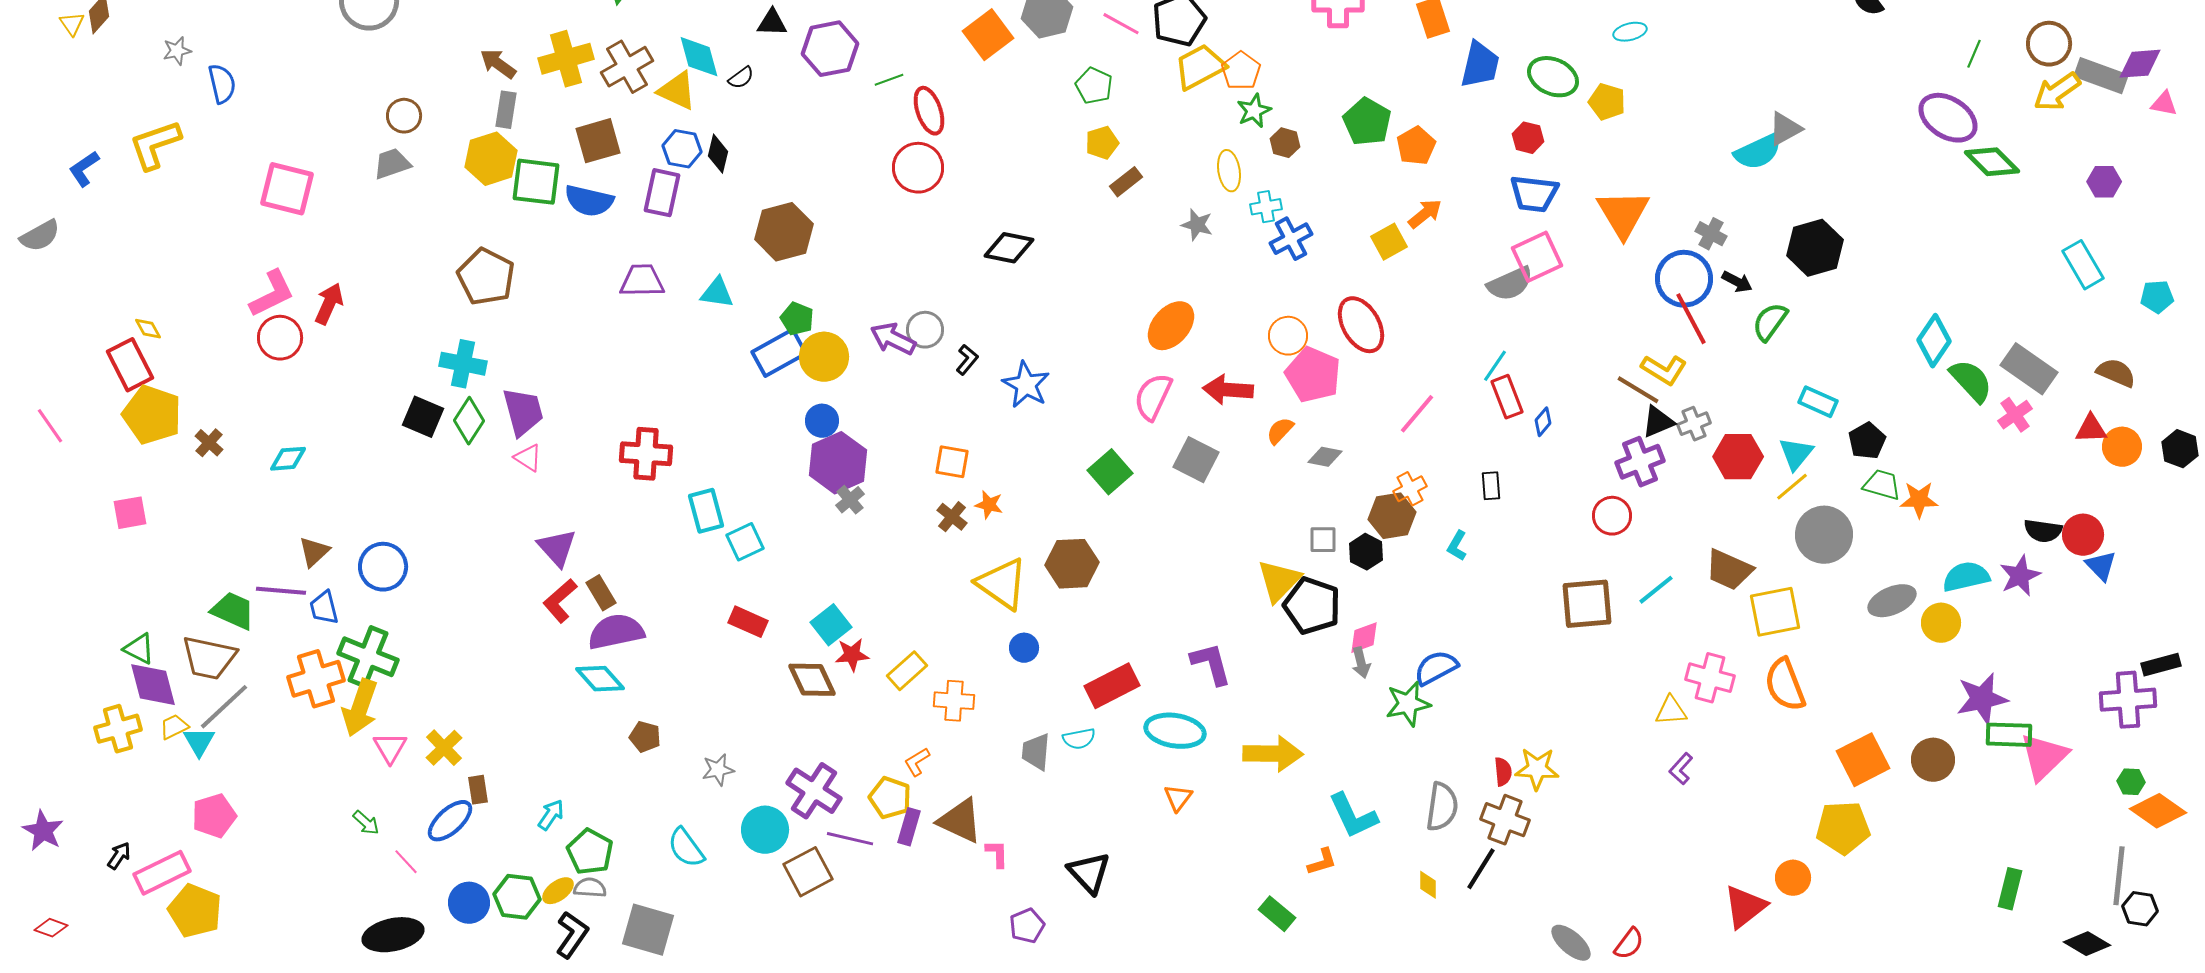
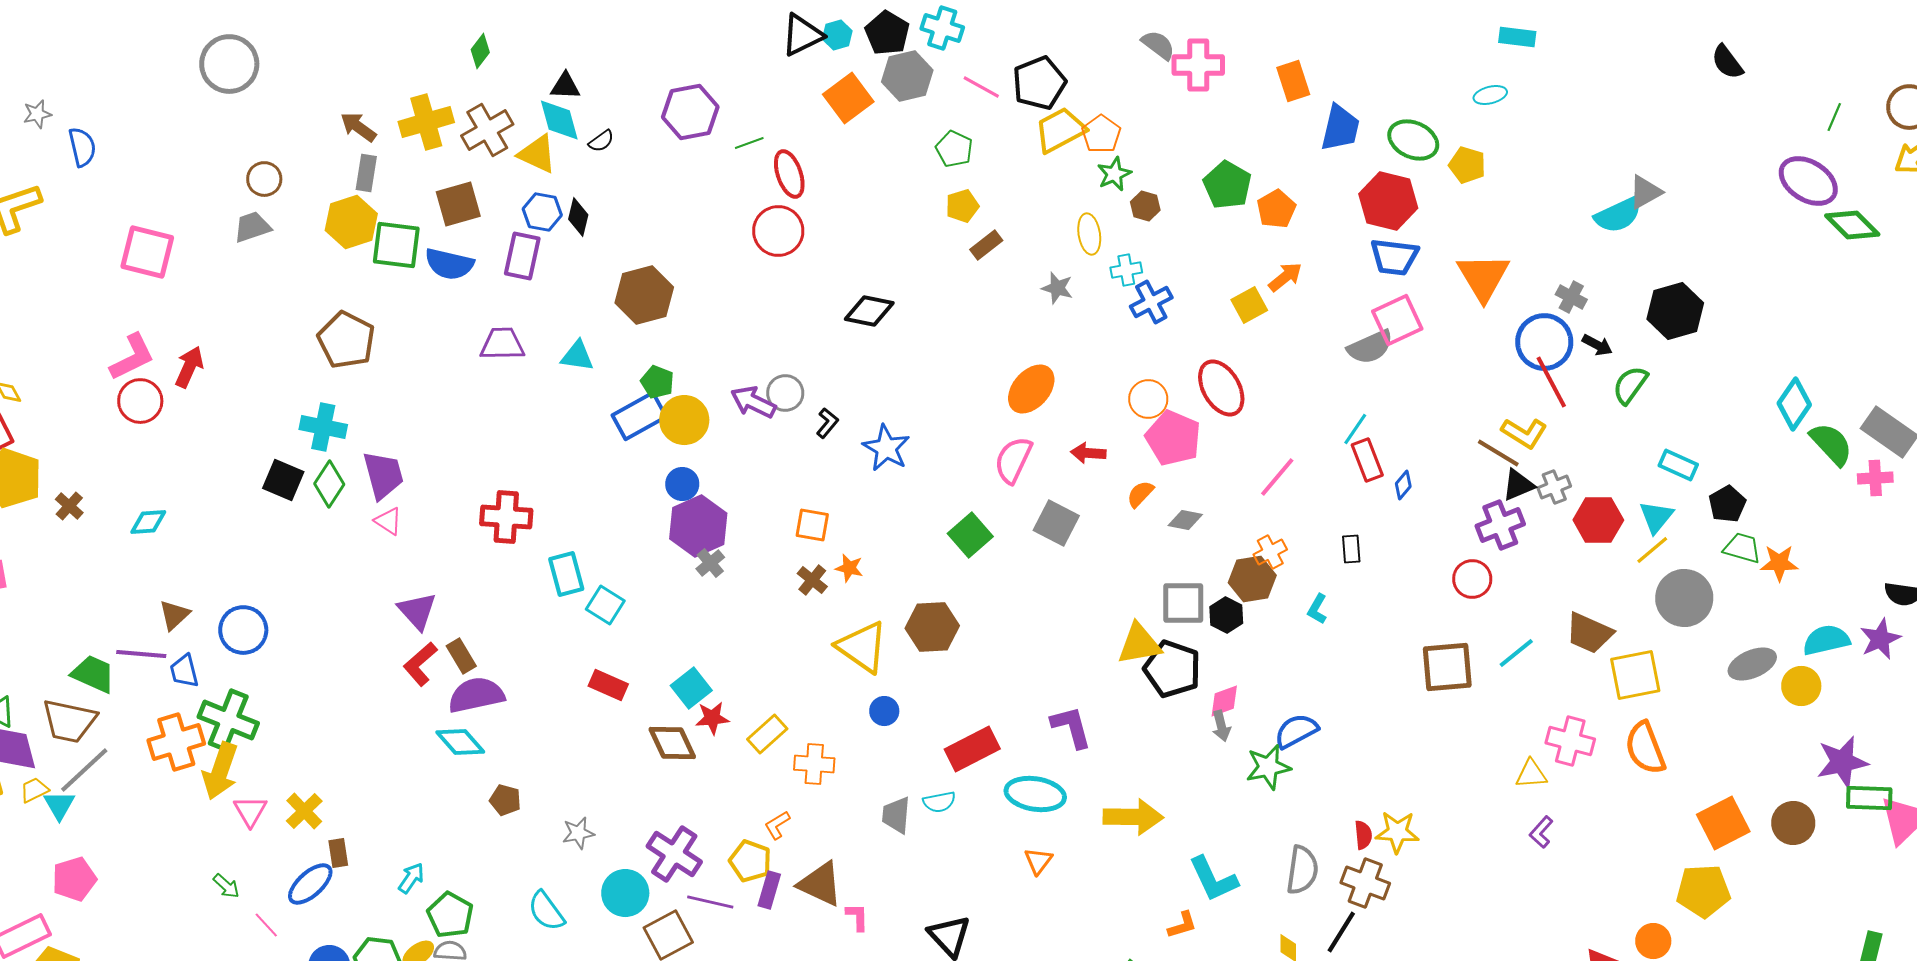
black triangle: (772, 23) -> (565, 86), moved
red hexagon: (1528, 138) -> (1388, 201), size x1.8
red arrow: (1228, 390) -> (1088, 453), size x0.7
pink cross: (2015, 415) -> (1875, 478), turned 32
gray square: (1323, 540) -> (1183, 603), size x1.6
cyan square: (745, 542) -> (605, 605), turned -33
yellow triangle: (1279, 581) -> (1139, 644), turned 36

